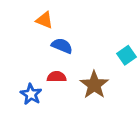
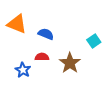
orange triangle: (44, 20) -> (17, 24), moved, size x1.5

